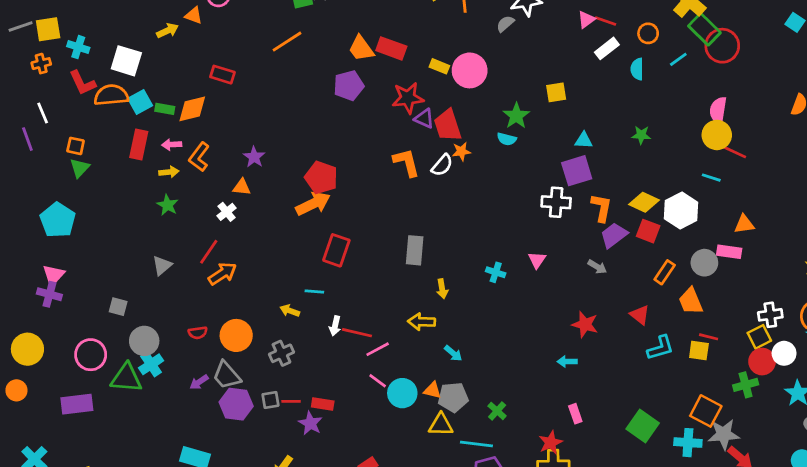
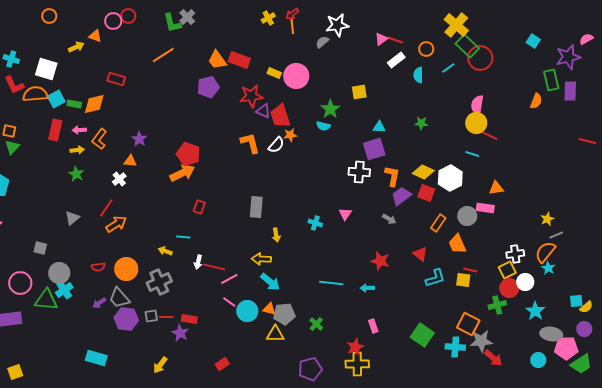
red rectangle: (336, 250) -> (199, 207), size x0.6
gray cross: (281, 353) -> (159, 282), size x1.4
cyan arrow: (453, 353) -> (270, 282), moved, size x1.5
cyan line: (476, 444) -> (331, 283), moved

